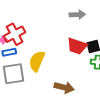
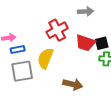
red cross: (15, 34) -> (57, 30), moved

